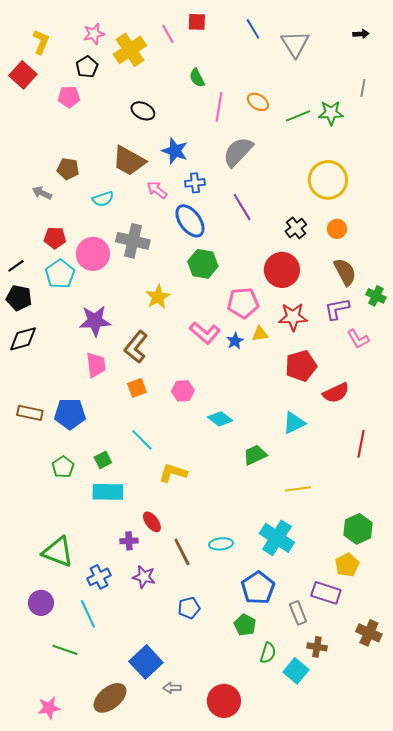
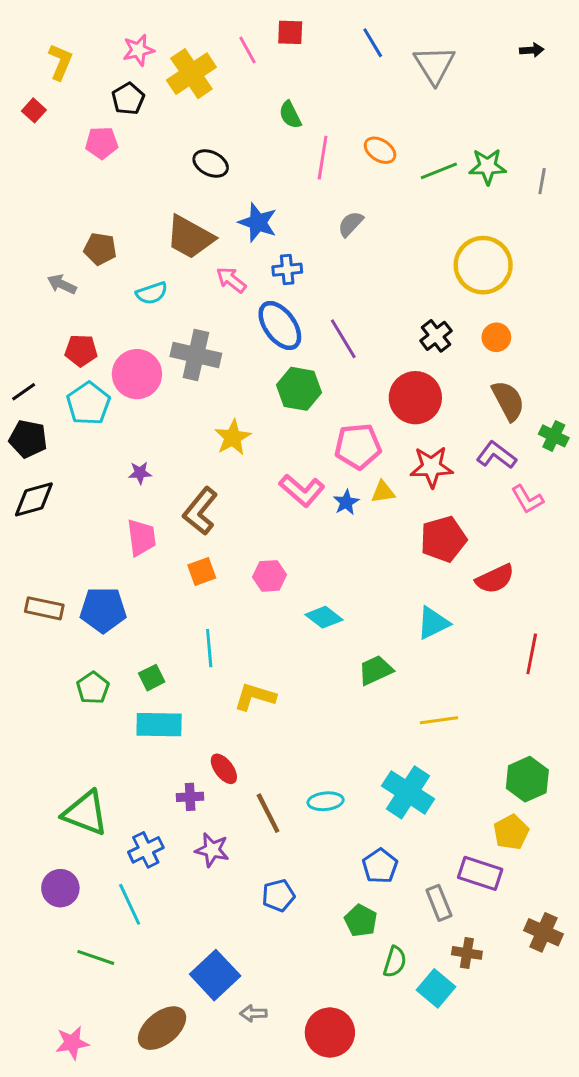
red square: (23, 75) -> (34, 110), size x0.6
gray line: (363, 88) -> (542, 181), moved
gray semicircle: (238, 152) -> (351, 224), size x0.6
purple line: (242, 207) -> (343, 339), moved
purple L-shape: (337, 309) -> (496, 455), turned 48
purple star: (95, 321) -> (140, 473), size x0.5
cyan line: (142, 440) -> (209, 648), turned 40
blue pentagon: (258, 588) -> (380, 866), size x0.7

